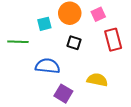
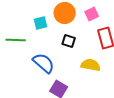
blue semicircle: (48, 66) -> (44, 63), turned 35
yellow semicircle: (97, 80) -> (91, 65), moved

